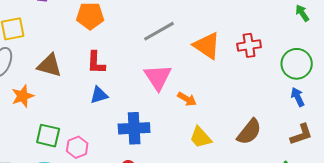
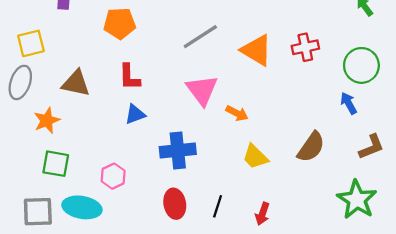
blue arrow: (298, 97) -> (349, 103), moved
green square: (48, 136) -> (56, 164), moved

